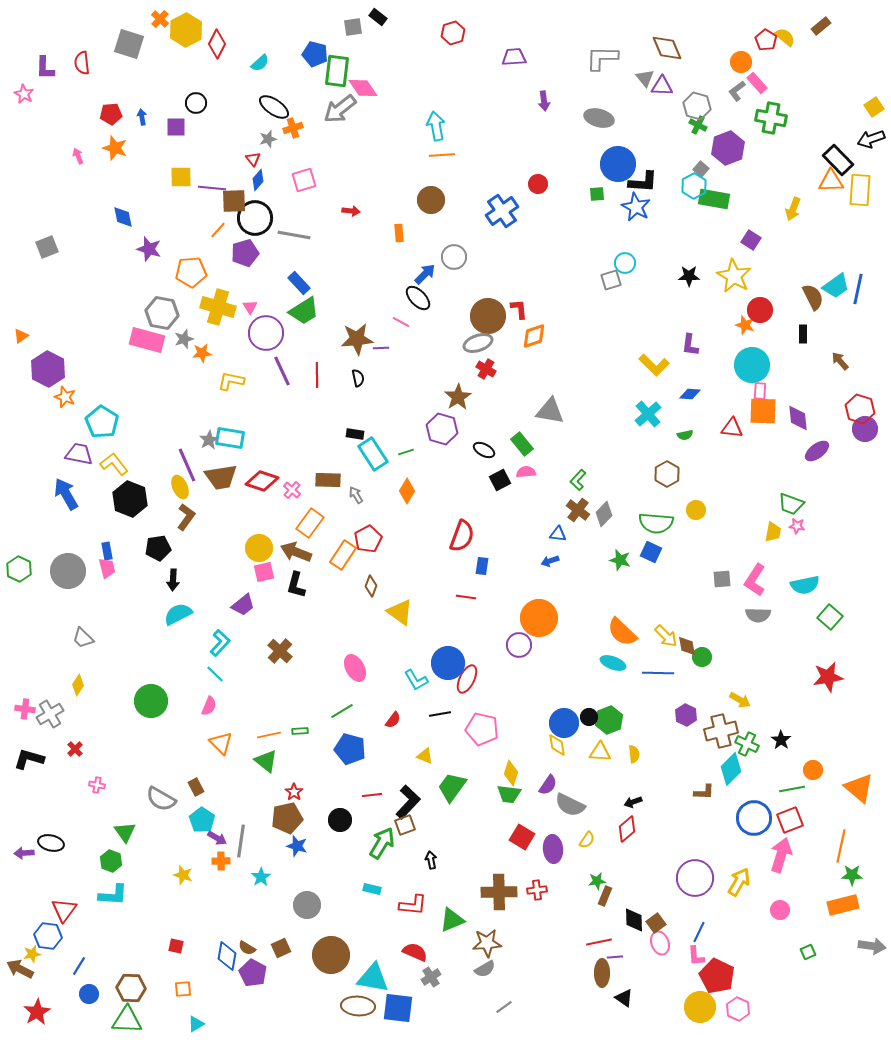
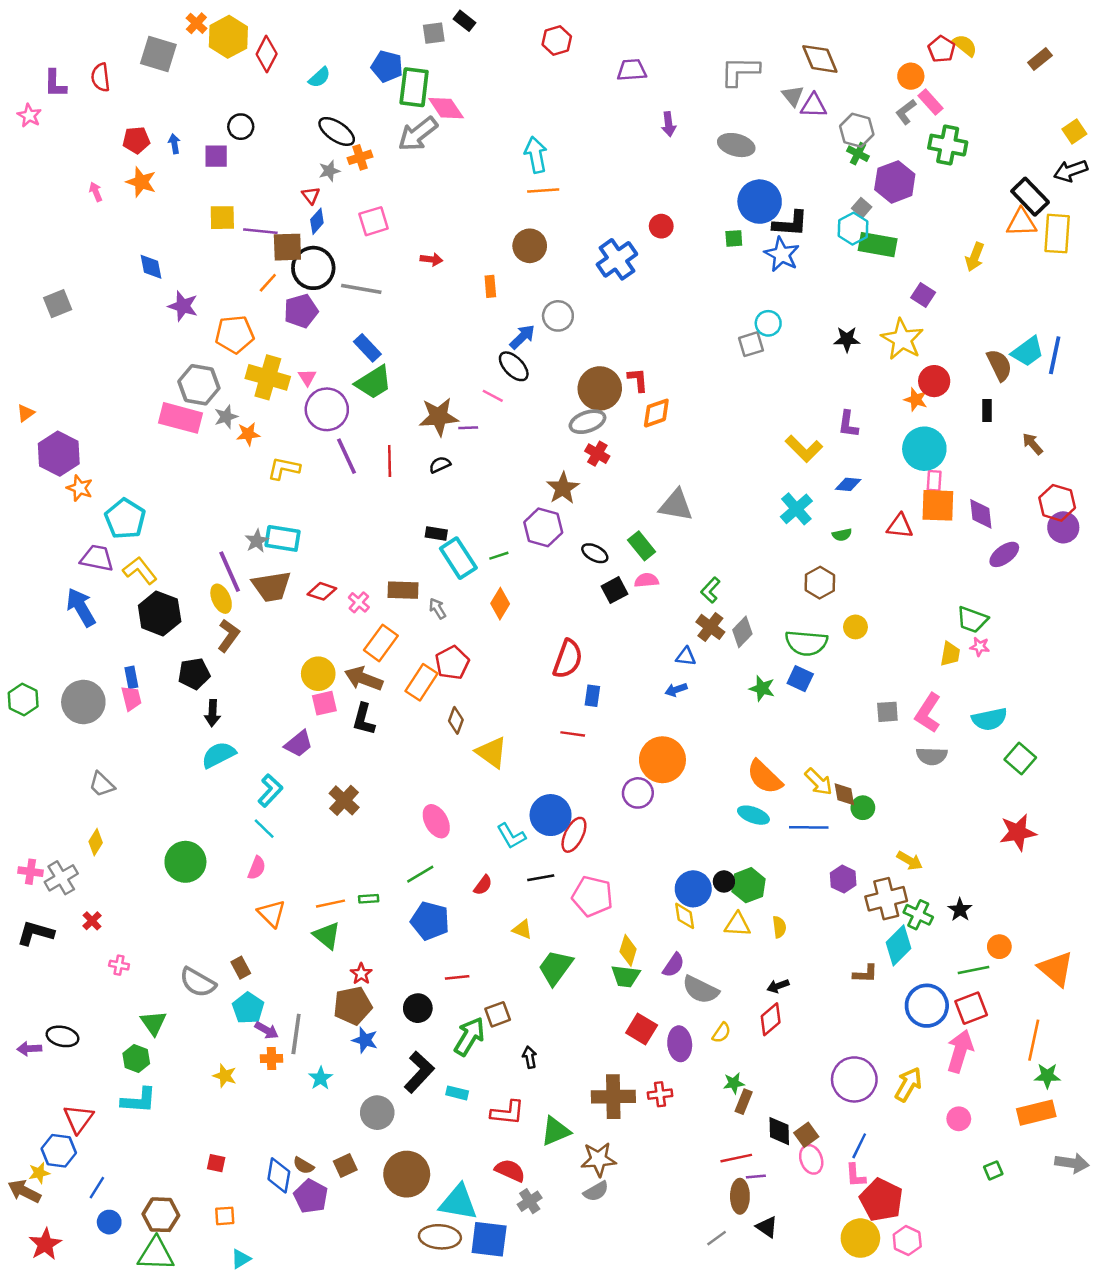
brown rectangle: (821, 26) -> (1040, 59), moved
black semicircle: (358, 378) -> (440, 465), turned -102
red diamond: (262, 481) -> (322, 591), size x0.7
black L-shape: (408, 802) -> (419, 1072), moved
gray line: (504, 1007) -> (717, 1238), moved

